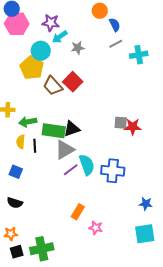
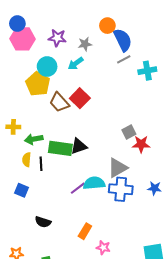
blue semicircle: (115, 25) -> (123, 40), size x1.6
cyan arrow: (60, 37) -> (76, 63), moved
gray star: (78, 48) -> (85, 44), moved
gray square: (121, 123) -> (129, 132), moved, turned -32
gray triangle: (65, 150) -> (118, 168), moved
cyan semicircle: (87, 165) -> (94, 183), turned -75
black semicircle: (15, 203) -> (43, 222), moved
blue star: (146, 204) -> (154, 188), moved

